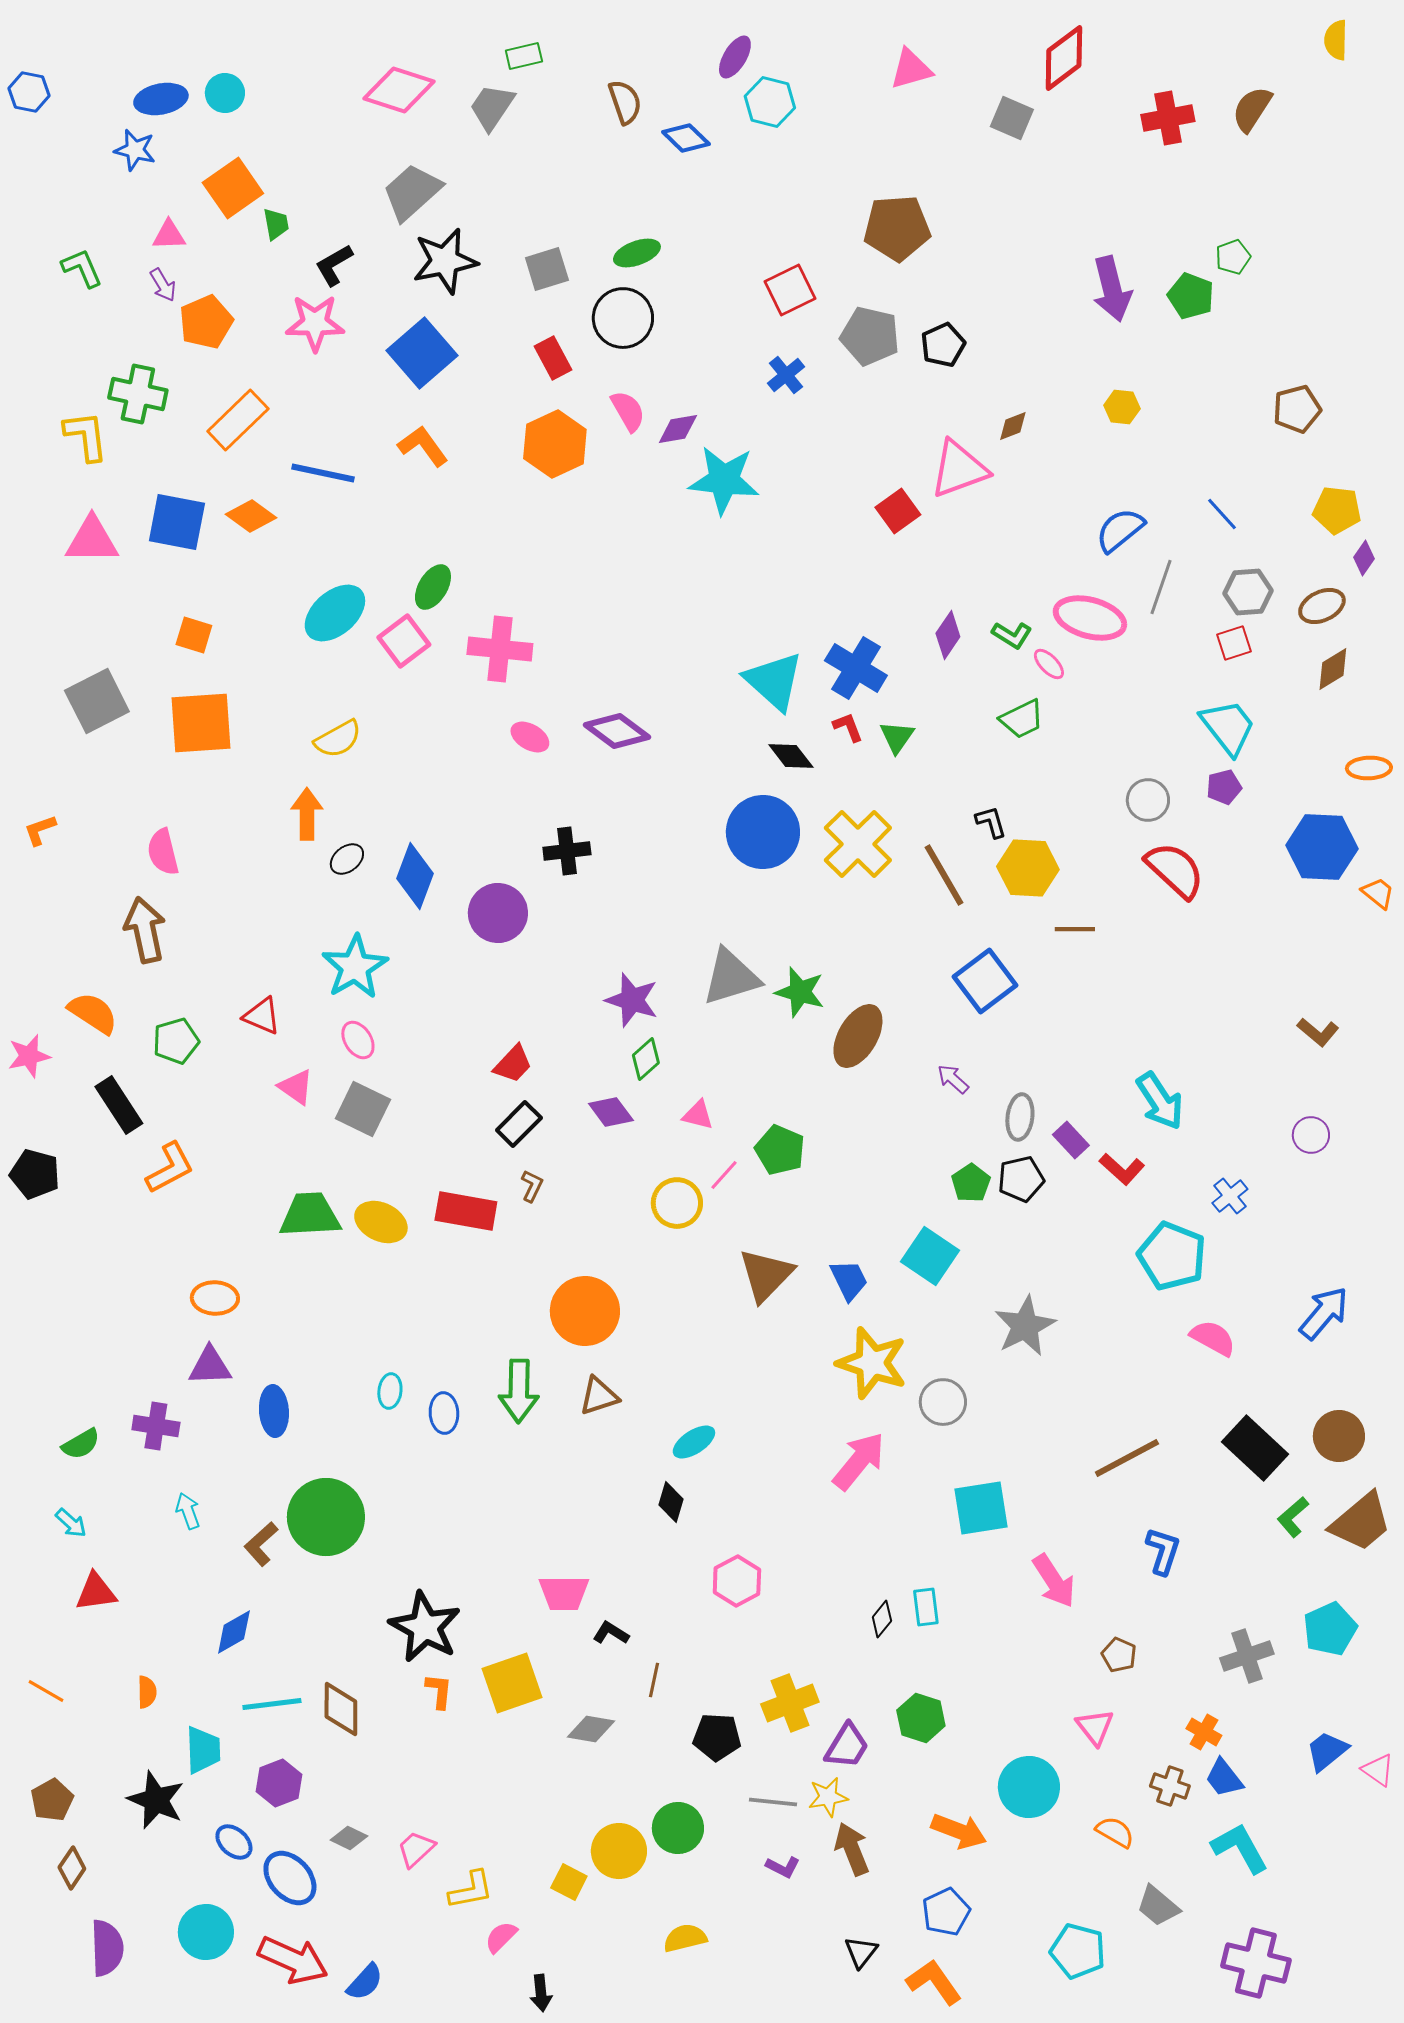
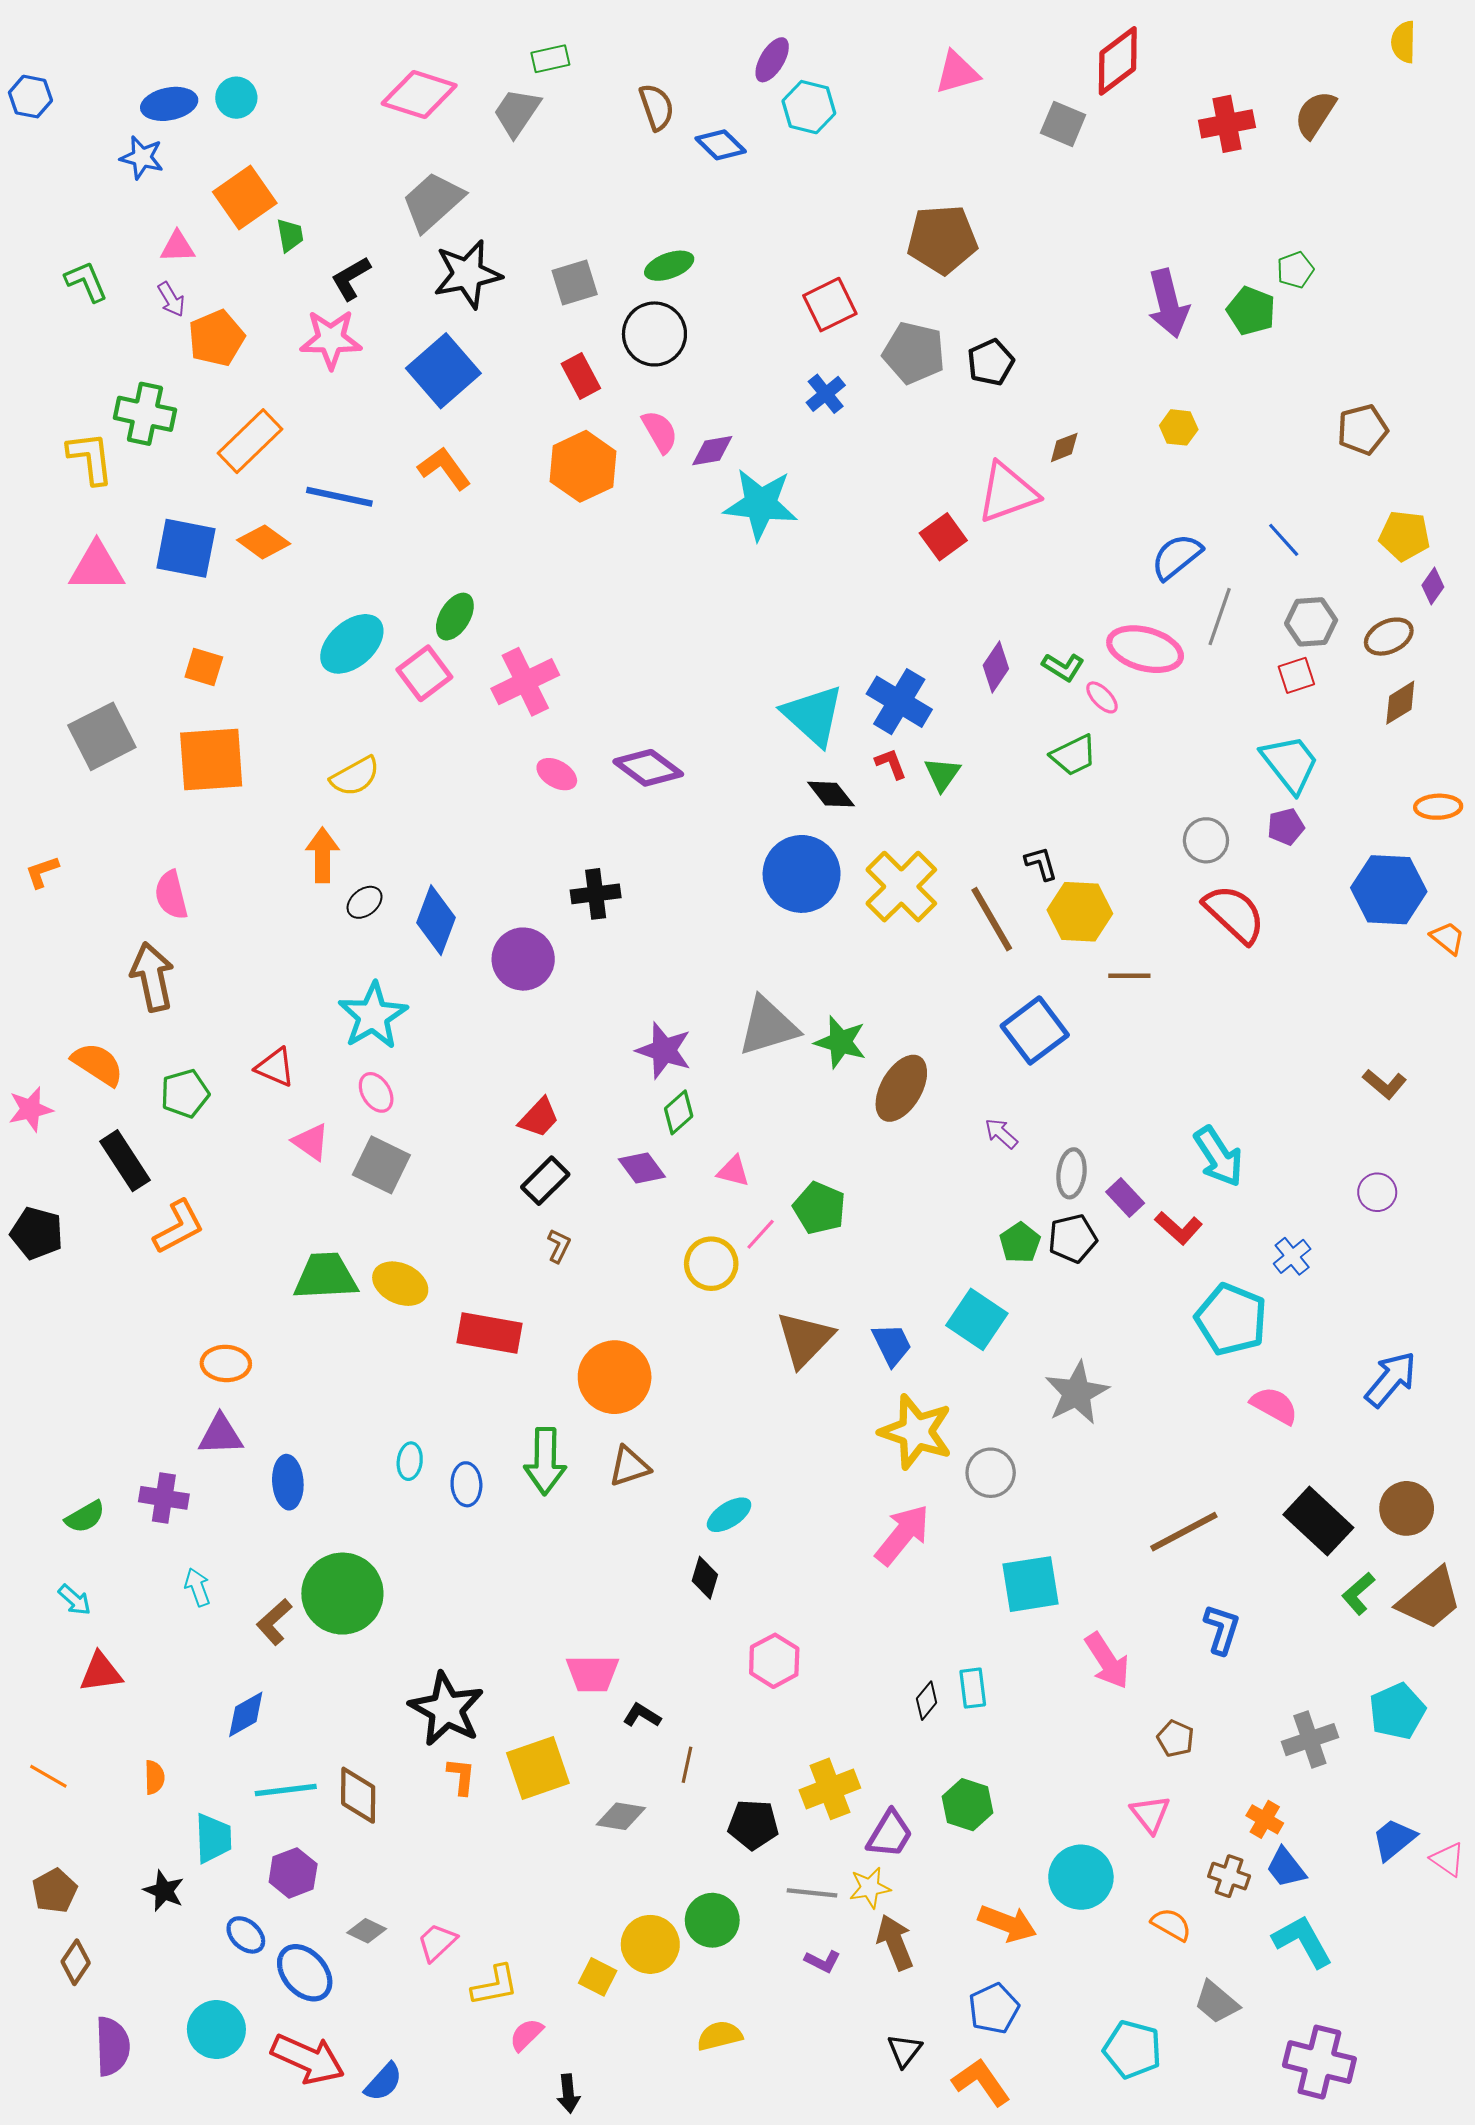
pink cross: (500, 649) -> (525, 682), turned -32
red rectangle: (466, 1211) -> (490, 1333), moved
black star: (156, 1800) -> (164, 1891), size x0.7

